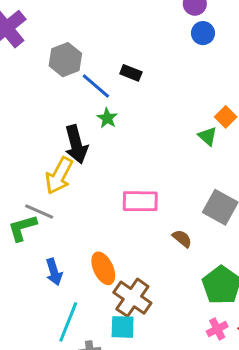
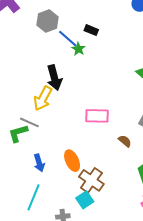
green star: (107, 118) -> (78, 49), moved
cyan line: (68, 322) -> (33, 197), moved
cyan square: (123, 327) -> (85, 200), turned -36

